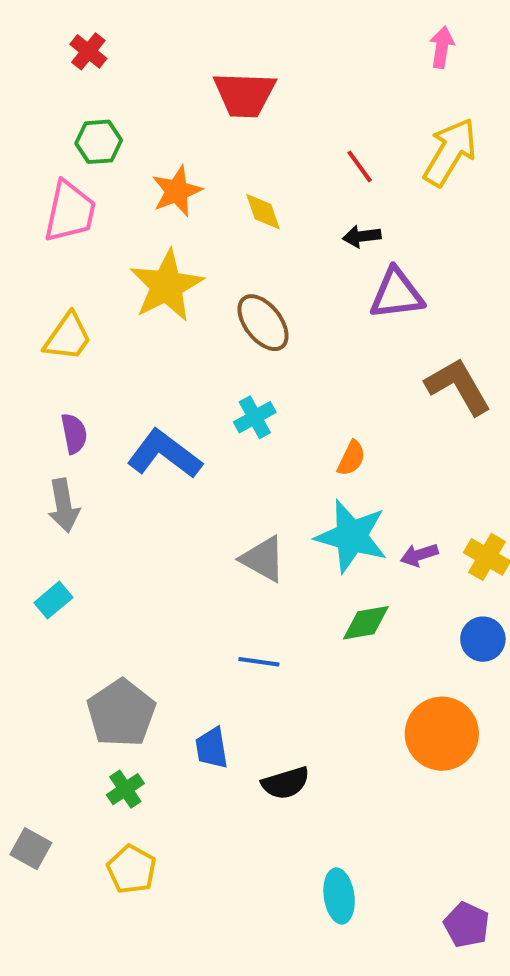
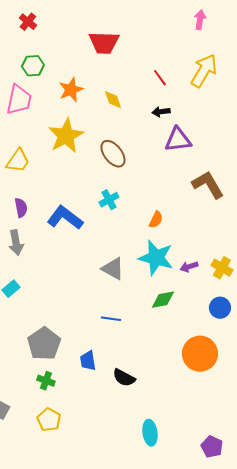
black semicircle: (286, 783) -> (124, 378), turned 45
green cross: (125, 789) -> (46, 381), turned -36

